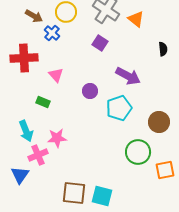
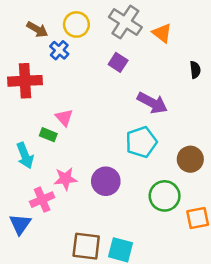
pink triangle: (56, 75) -> (64, 118), moved
purple circle: (90, 91) -> (106, 181), moved, size x1.5
cyan arrow: (26, 131) -> (25, 156), moved

